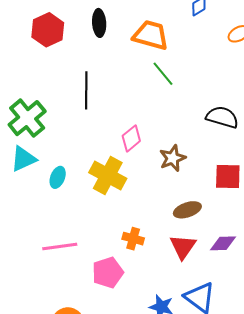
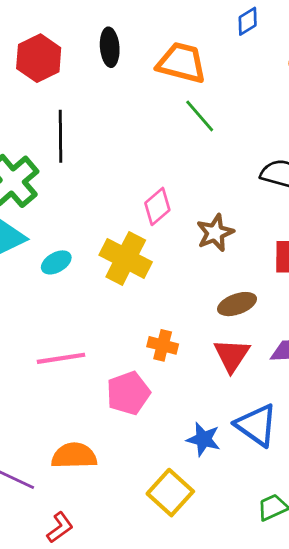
black line: (86, 90) -> (60, 136), moved
cyan ellipse: (58, 177) -> (56, 262), turned 40

